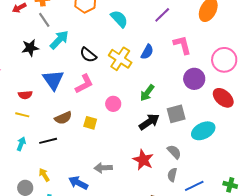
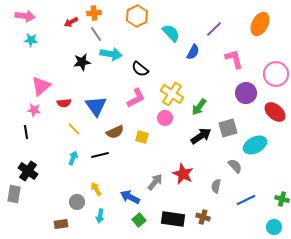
cyan arrow: (59, 40) -> (111, 54), turned 55
blue semicircle: (147, 52) -> (193, 52), moved
yellow cross: (120, 59) -> (172, 94), moved
blue triangle: (53, 80) -> (96, 106), moved
red semicircle: (25, 95) -> (64, 103), moved
yellow line: (22, 115) -> (74, 129), turned 32
gray semicircle: (174, 152) -> (235, 166), moved
red star: (143, 160) -> (183, 174), moved
gray arrow: (103, 168) -> (155, 182), turned 132
gray semicircle: (172, 175) -> (216, 186), moved

